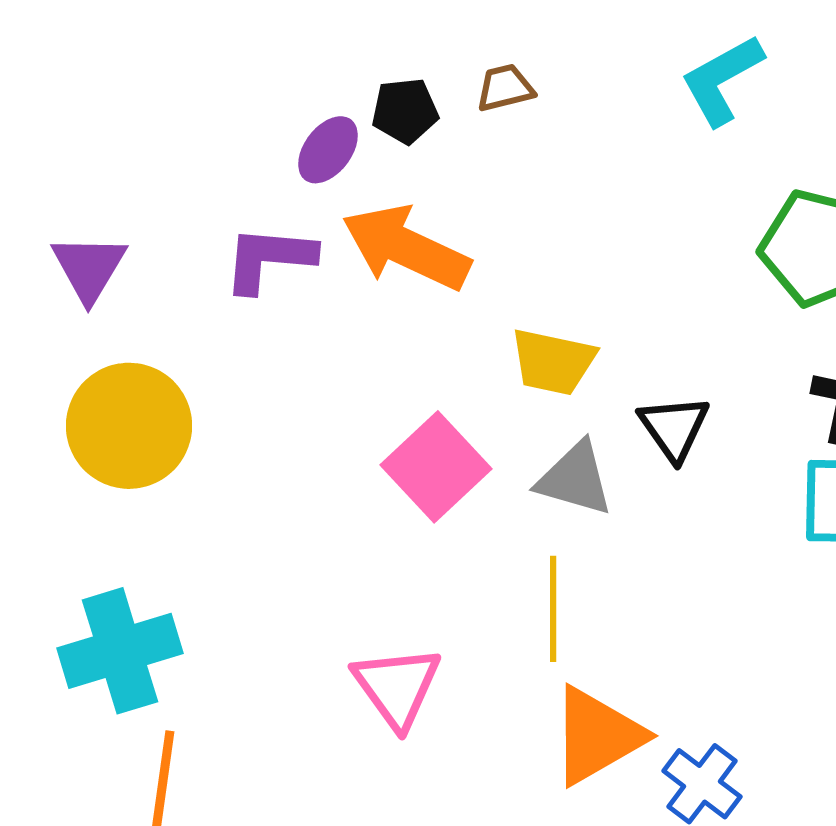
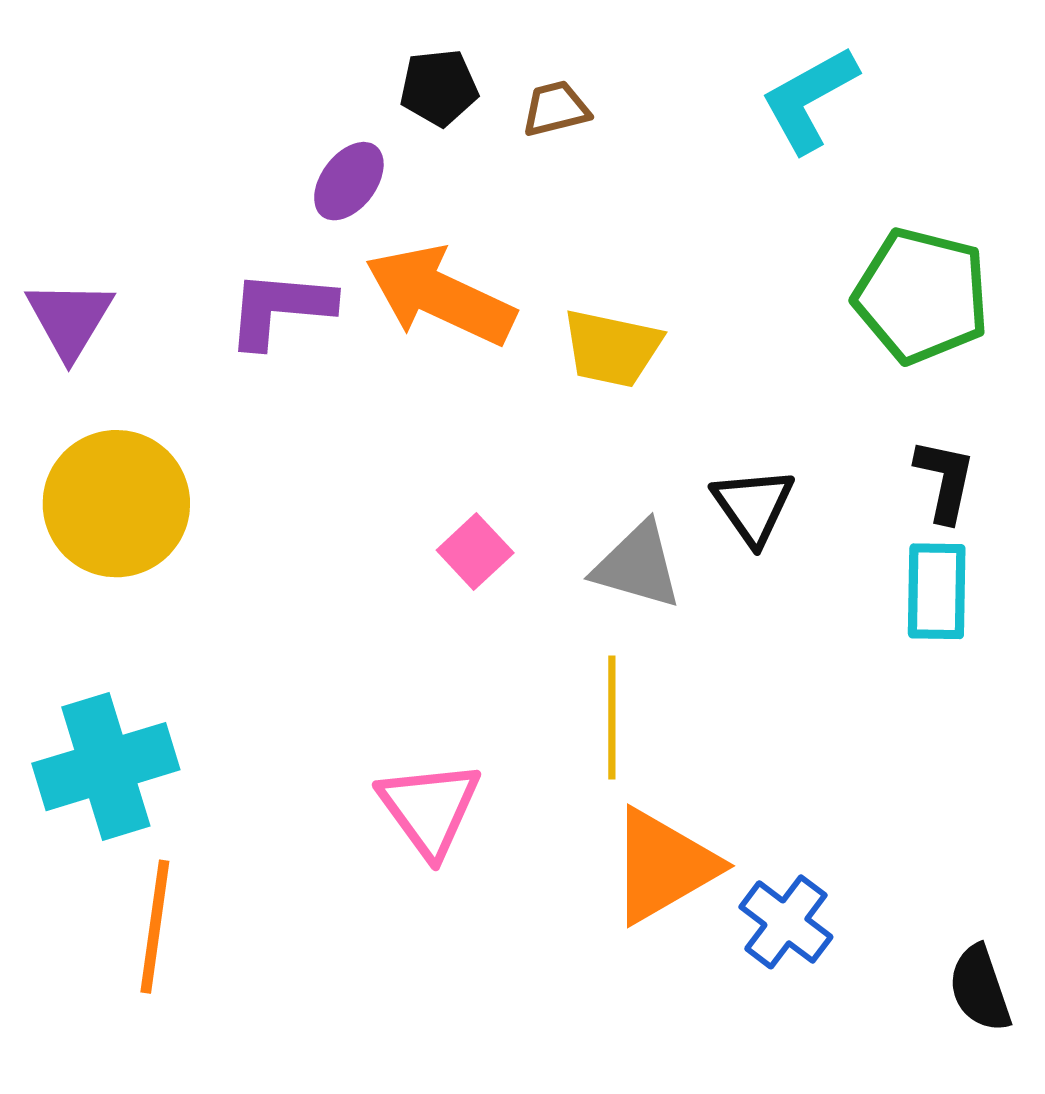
black pentagon: (405, 111) -> (439, 88), moved
yellow trapezoid: (553, 362) -> (612, 348), moved
pink square: (436, 467) -> (475, 552), size x0.6

